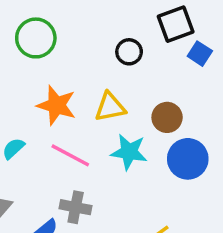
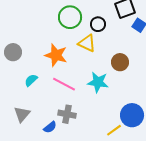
green circle: (36, 38) -> (70, 17), moved
yellow triangle: (110, 107) -> (87, 43), moved, turned 36
blue circle: (188, 159) -> (132, 115), moved

